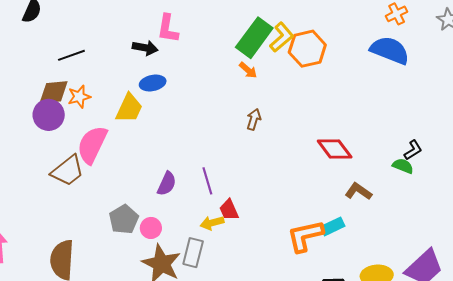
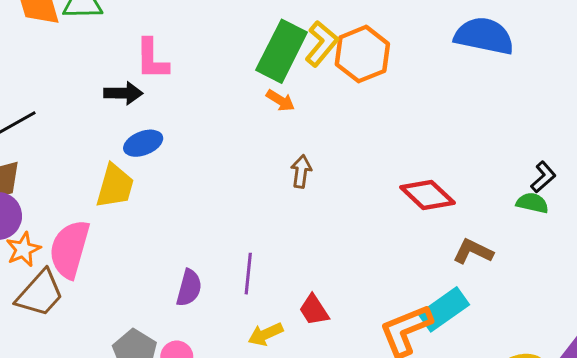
orange star: (79, 97) -> (23, 249), moved
purple line: (207, 181) -> (248, 274), turned 32
red trapezoid: (229, 210) -> (314, 310), moved
cyan rectangle: (333, 226) -> (444, 309), size x1.4

